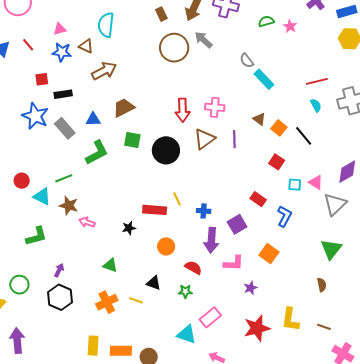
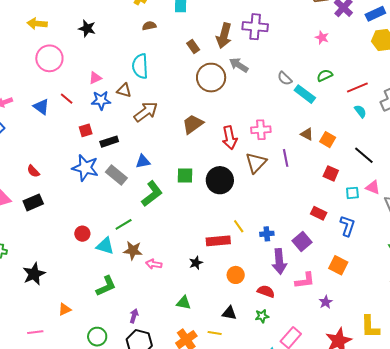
green semicircle: (266, 21) -> (325, 75), moved
brown trapezoid: (124, 108) -> (193, 124), moved
black line: (304, 136) -> (364, 155), moved

